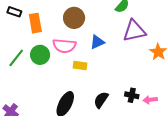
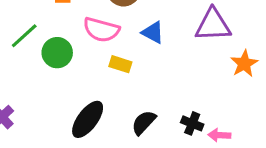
blue triangle: (97, 42) -> (153, 32), turned 42
green circle: (40, 55) -> (57, 53), moved

